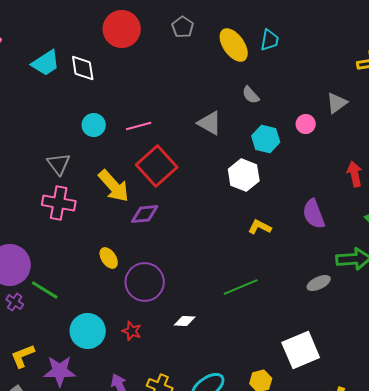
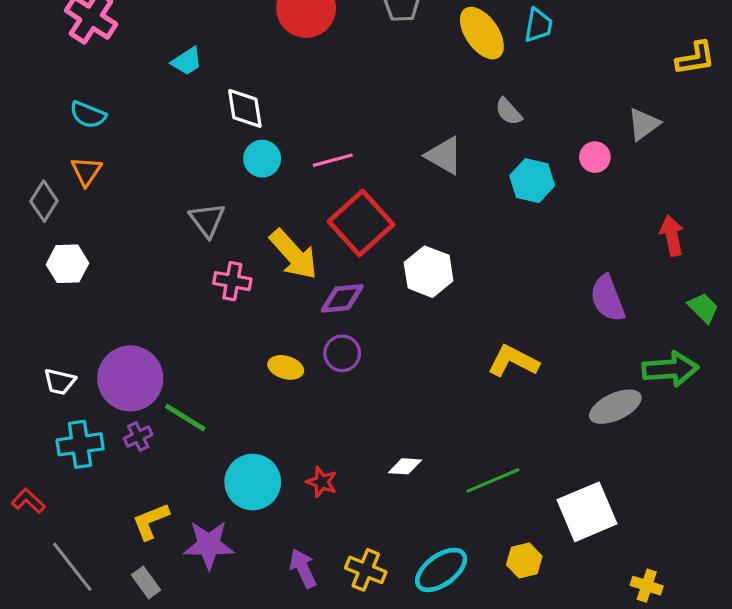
cyan trapezoid: (46, 63) -> (187, 61), size x0.7
white diamond: (83, 68) -> (245, 108), moved
white hexagon: (244, 175) -> (429, 272), moved
pink cross: (59, 203) -> (232, 281), moved, size x0.7
yellow L-shape: (260, 227) -> (513, 361), moved, size x1.4
yellow ellipse: (109, 258) -> (286, 367), turned -40
purple circle: (145, 282) -> (342, 353), moved, size x0.6
gray ellipse: (319, 283) -> (615, 407), size x1.4
green line: (241, 287) -> (493, 480), moved
purple cross: (15, 302) -> (138, 436), turned 30

